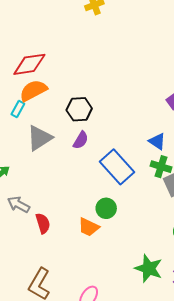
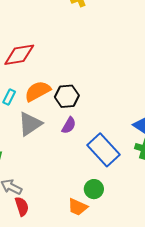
orange semicircle: (33, 91) -> (38, 91), moved
red semicircle: (43, 223) -> (22, 206), moved

